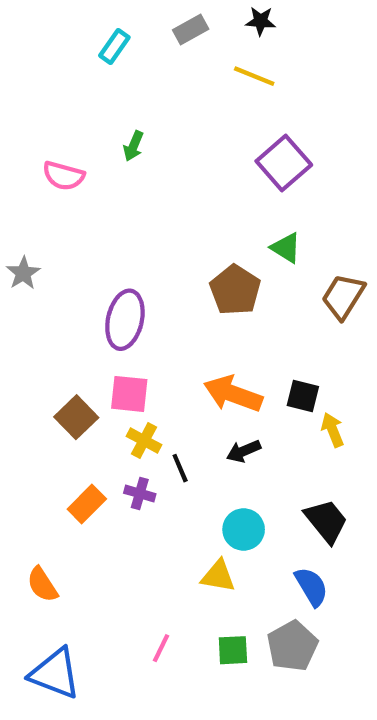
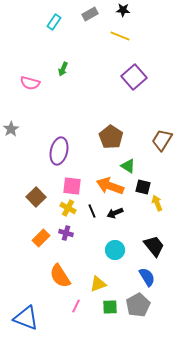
green triangle: (286, 248) -> (128, 166), moved
pink square: (129, 394) -> (72, 186), moved
black line: (180, 468) -> (92, 211), moved
yellow triangle: (218, 576) -> (98, 284), moved, turned -30
orange semicircle: (42, 585) -> (60, 276), moved, size x1.4

